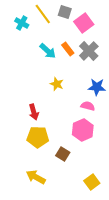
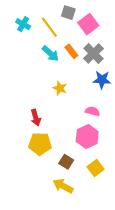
yellow line: (43, 14) -> (49, 27), moved
blue star: (97, 87) -> (102, 80), moved
yellow arrow: (36, 177) -> (63, 186), moved
yellow square: (92, 182) -> (96, 168), moved

